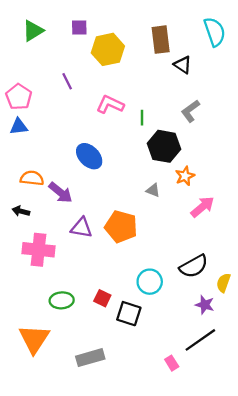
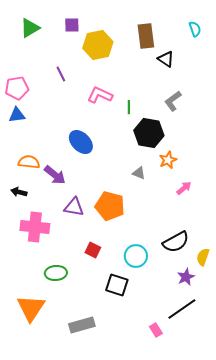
cyan semicircle: (215, 32) -> (195, 29), size x0.6
pink pentagon: (19, 97) -> (17, 88), turned 30
pink arrow: (203, 207) -> (184, 188), size x0.7
red square: (102, 298) -> (93, 250), moved
purple star: (205, 305) -> (186, 277), turned 30

